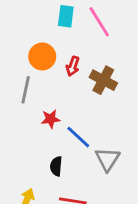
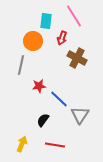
cyan rectangle: (66, 16) -> (46, 21), moved
red arrow: (73, 66) -> (62, 38), moved
black semicircle: (56, 166) -> (43, 120), turned 32

